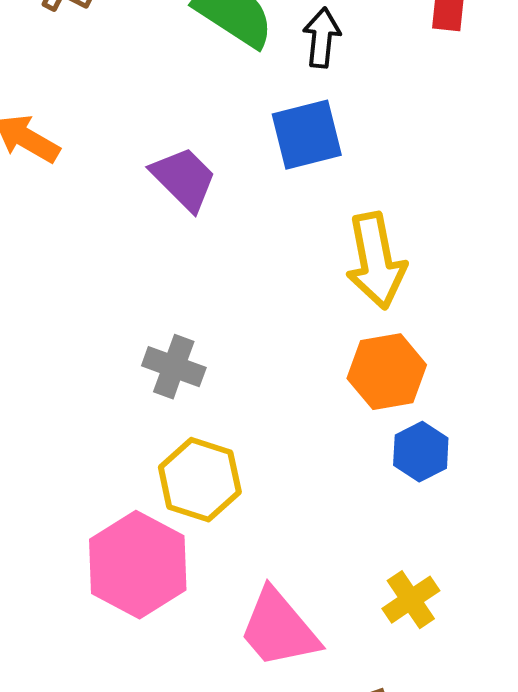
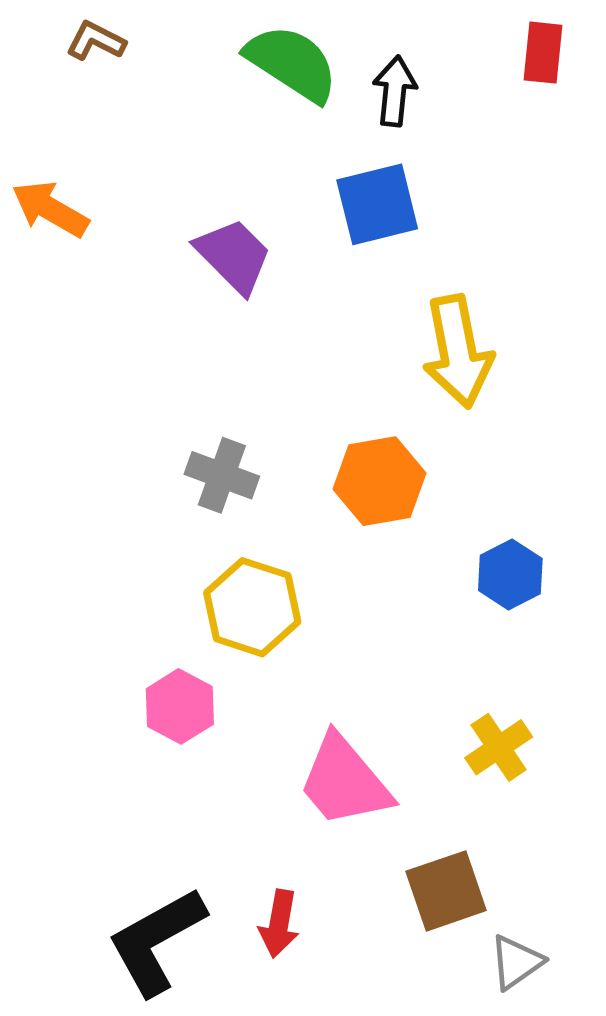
orange hexagon: (387, 372) -> (380, 481), moved
pink hexagon: (138, 565) -> (180, 706), size x0.6

